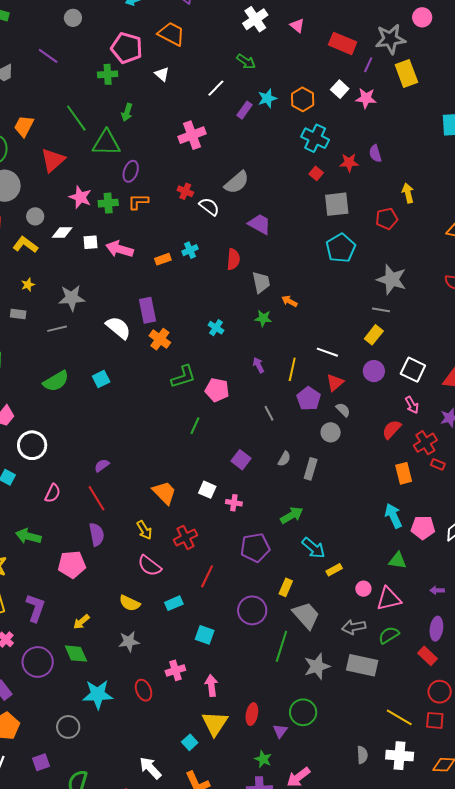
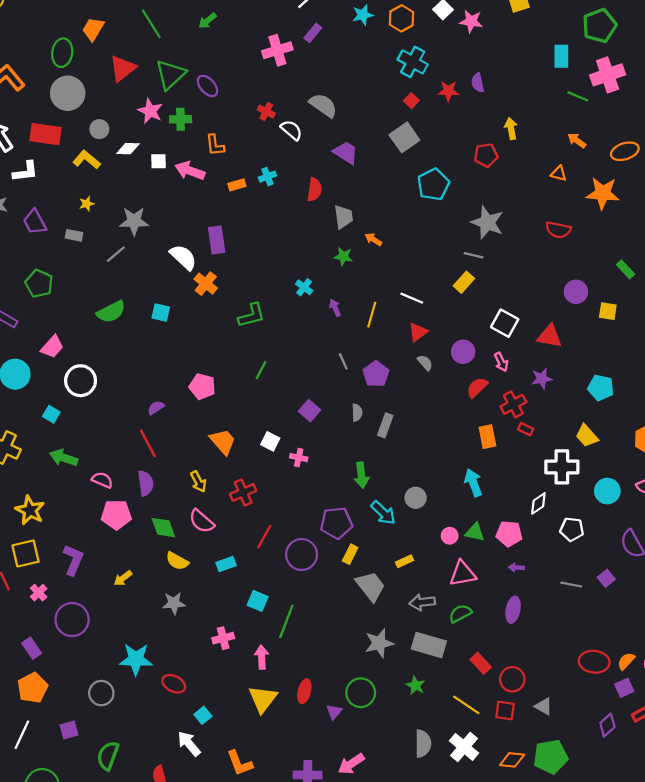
purple rectangle: (244, 110) -> (313, 33), moved
green arrow: (127, 112) -> (207, 21), turned 30
green triangle: (106, 143) -> (170, 75), moved, turned -48
purple ellipse: (131, 171) -> (207, 86), turned -65
gray semicircle: (237, 182) -> (323, 105), turned -108
orange L-shape: (138, 202) -> (215, 145), moved, turned -100
gray square: (337, 204) -> (404, 137), moved, turned -32
cyan cross: (216, 328) -> (304, 287), moved
gray line: (57, 329) -> (116, 254), turned -30
orange cross: (160, 339) -> (206, 284), moved
purple circle: (374, 371) -> (463, 352), moved
cyan square: (101, 379) -> (161, 312), turned 36
pink pentagon: (217, 390) -> (202, 386), moved
purple pentagon: (309, 399) -> (376, 374), moved
gray circle: (331, 432) -> (416, 498), moved
gray semicircle: (284, 459) -> (357, 413), turned -35
pink semicircle: (53, 493) -> (102, 480), moved, turned -96
green arrow: (292, 515) -> (361, 475), turned 110
pink pentagon: (423, 528) -> (509, 534), moved
green arrow: (28, 536) -> (64, 458), moved
purple pentagon: (255, 548) -> (336, 523), moved
yellow rectangle: (334, 570) -> (405, 561), moved
pink circle: (363, 589) -> (450, 536), moved
purple circle: (252, 610) -> (302, 555), moved
green line: (281, 646) -> (286, 622), moved
green diamond: (76, 654) -> (163, 528), moved
red rectangle: (427, 656) -> (481, 663), moved
red ellipse: (144, 690) -> (174, 684), moved, turned -45
cyan square: (190, 742) -> (203, 715), moved
gray semicircle: (362, 755) -> (423, 744), size x1.4
white cross: (400, 756) -> (464, 747), turned 32
green star: (263, 759) -> (415, 685), moved

